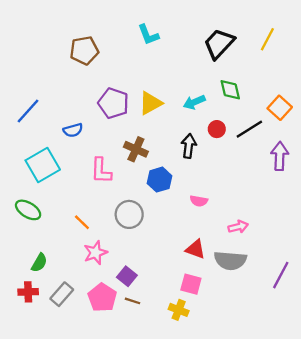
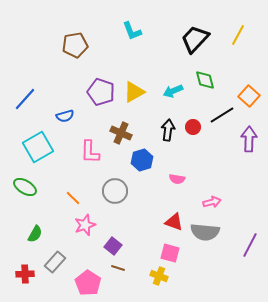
red circle: (217, 129) -> (193, 127), moved
red cross: (28, 292) -> (25, 274), moved
pink pentagon: (102, 298) -> (88, 283), moved

